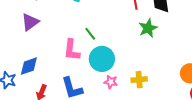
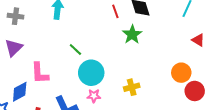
pink L-shape: (72, 50) -> (40, 73), moved
pink star: (111, 82) -> (94, 96), moved

